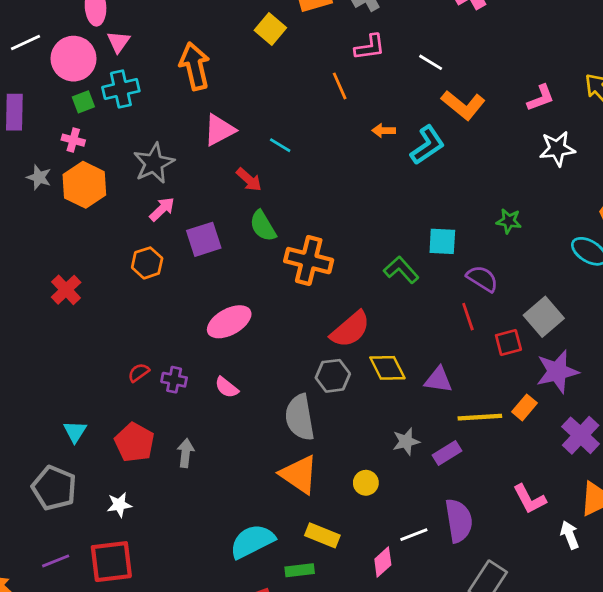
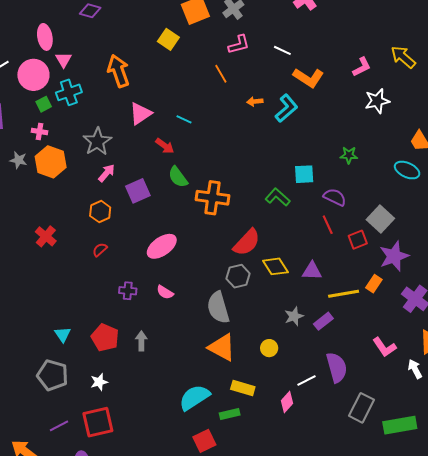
red semicircle: (139, 373) -> (100, 250), moved

